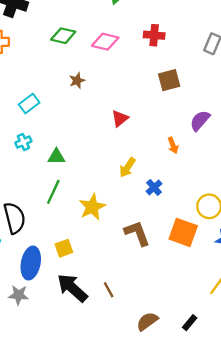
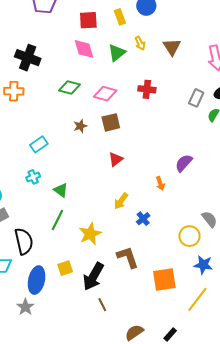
brown square: (169, 80) -> (111, 122), moved
green triangle: (56, 157) -> (61, 190), turned 35
orange square: (183, 232) -> (164, 280), moved, turned -30
black arrow: (72, 288) -> (93, 276), moved, turned -104
gray star: (19, 295) -> (25, 307), turned 30

